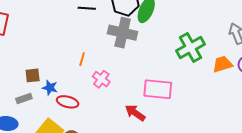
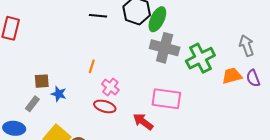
gray cross: (123, 33) -> (165, 48), moved
gray rectangle: (24, 98) -> (32, 104), turned -35
red ellipse: (68, 102) -> (105, 106), moved

